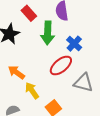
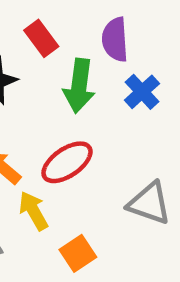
blue cross: (74, 44) -> (142, 92), moved
red ellipse: (61, 66) -> (67, 162), moved

